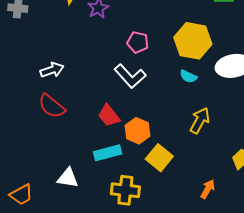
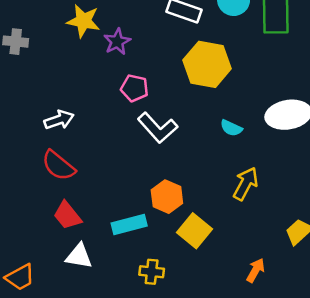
yellow hexagon: (193, 41) -> (207, 64), moved
pink pentagon: (138, 42) -> (135, 88), moved
red trapezoid: (109, 116) -> (67, 215), moved
yellow cross: (125, 190) -> (152, 272), size x0.7

